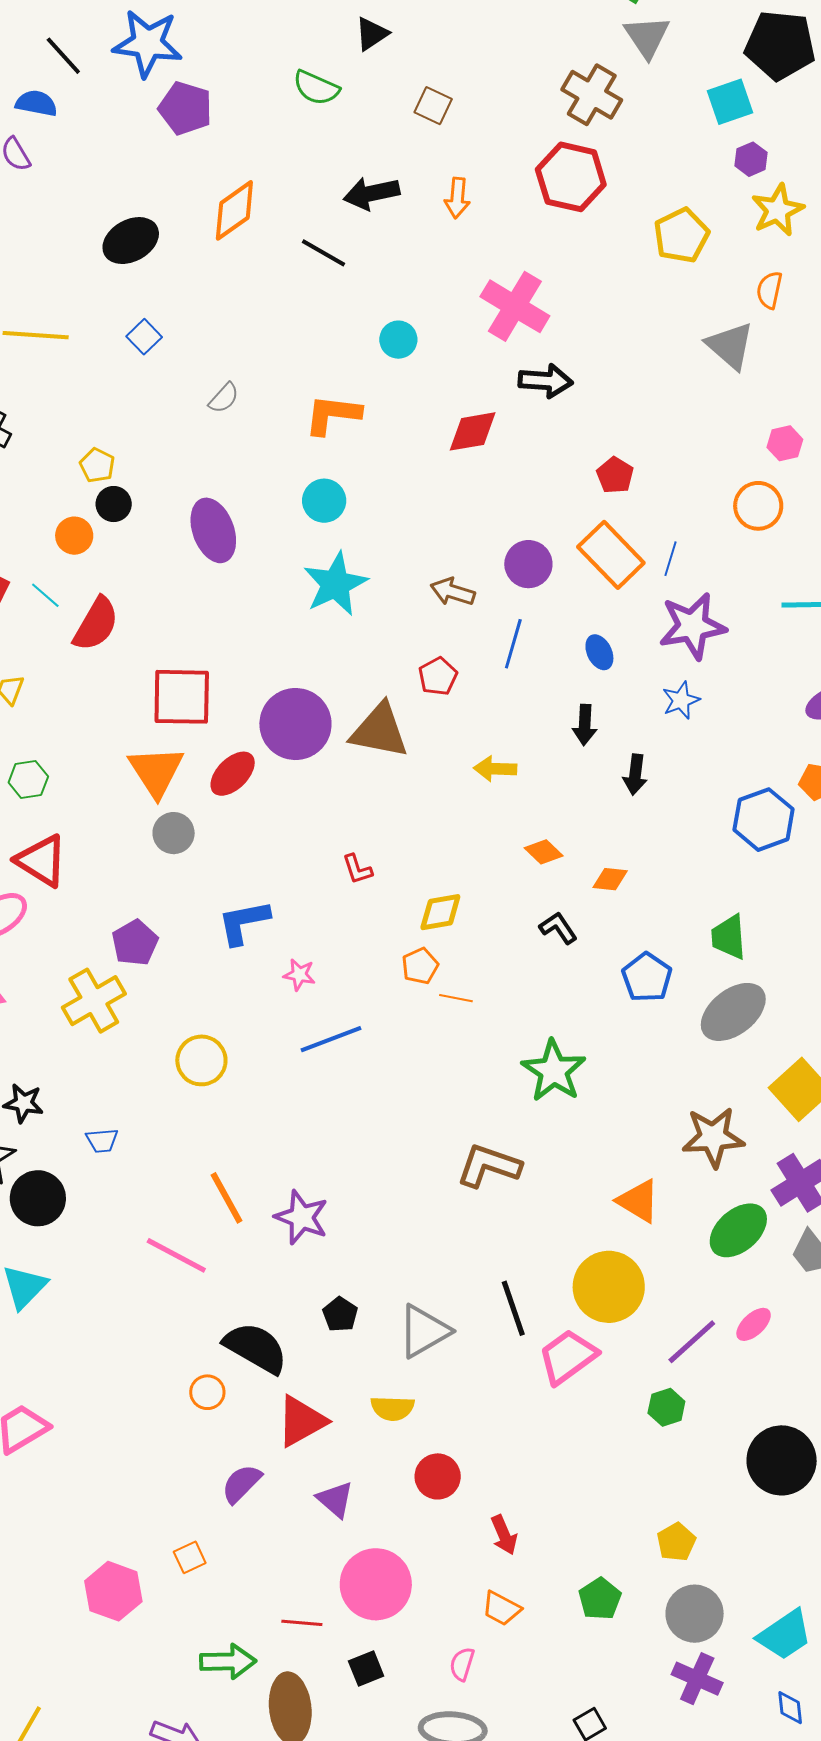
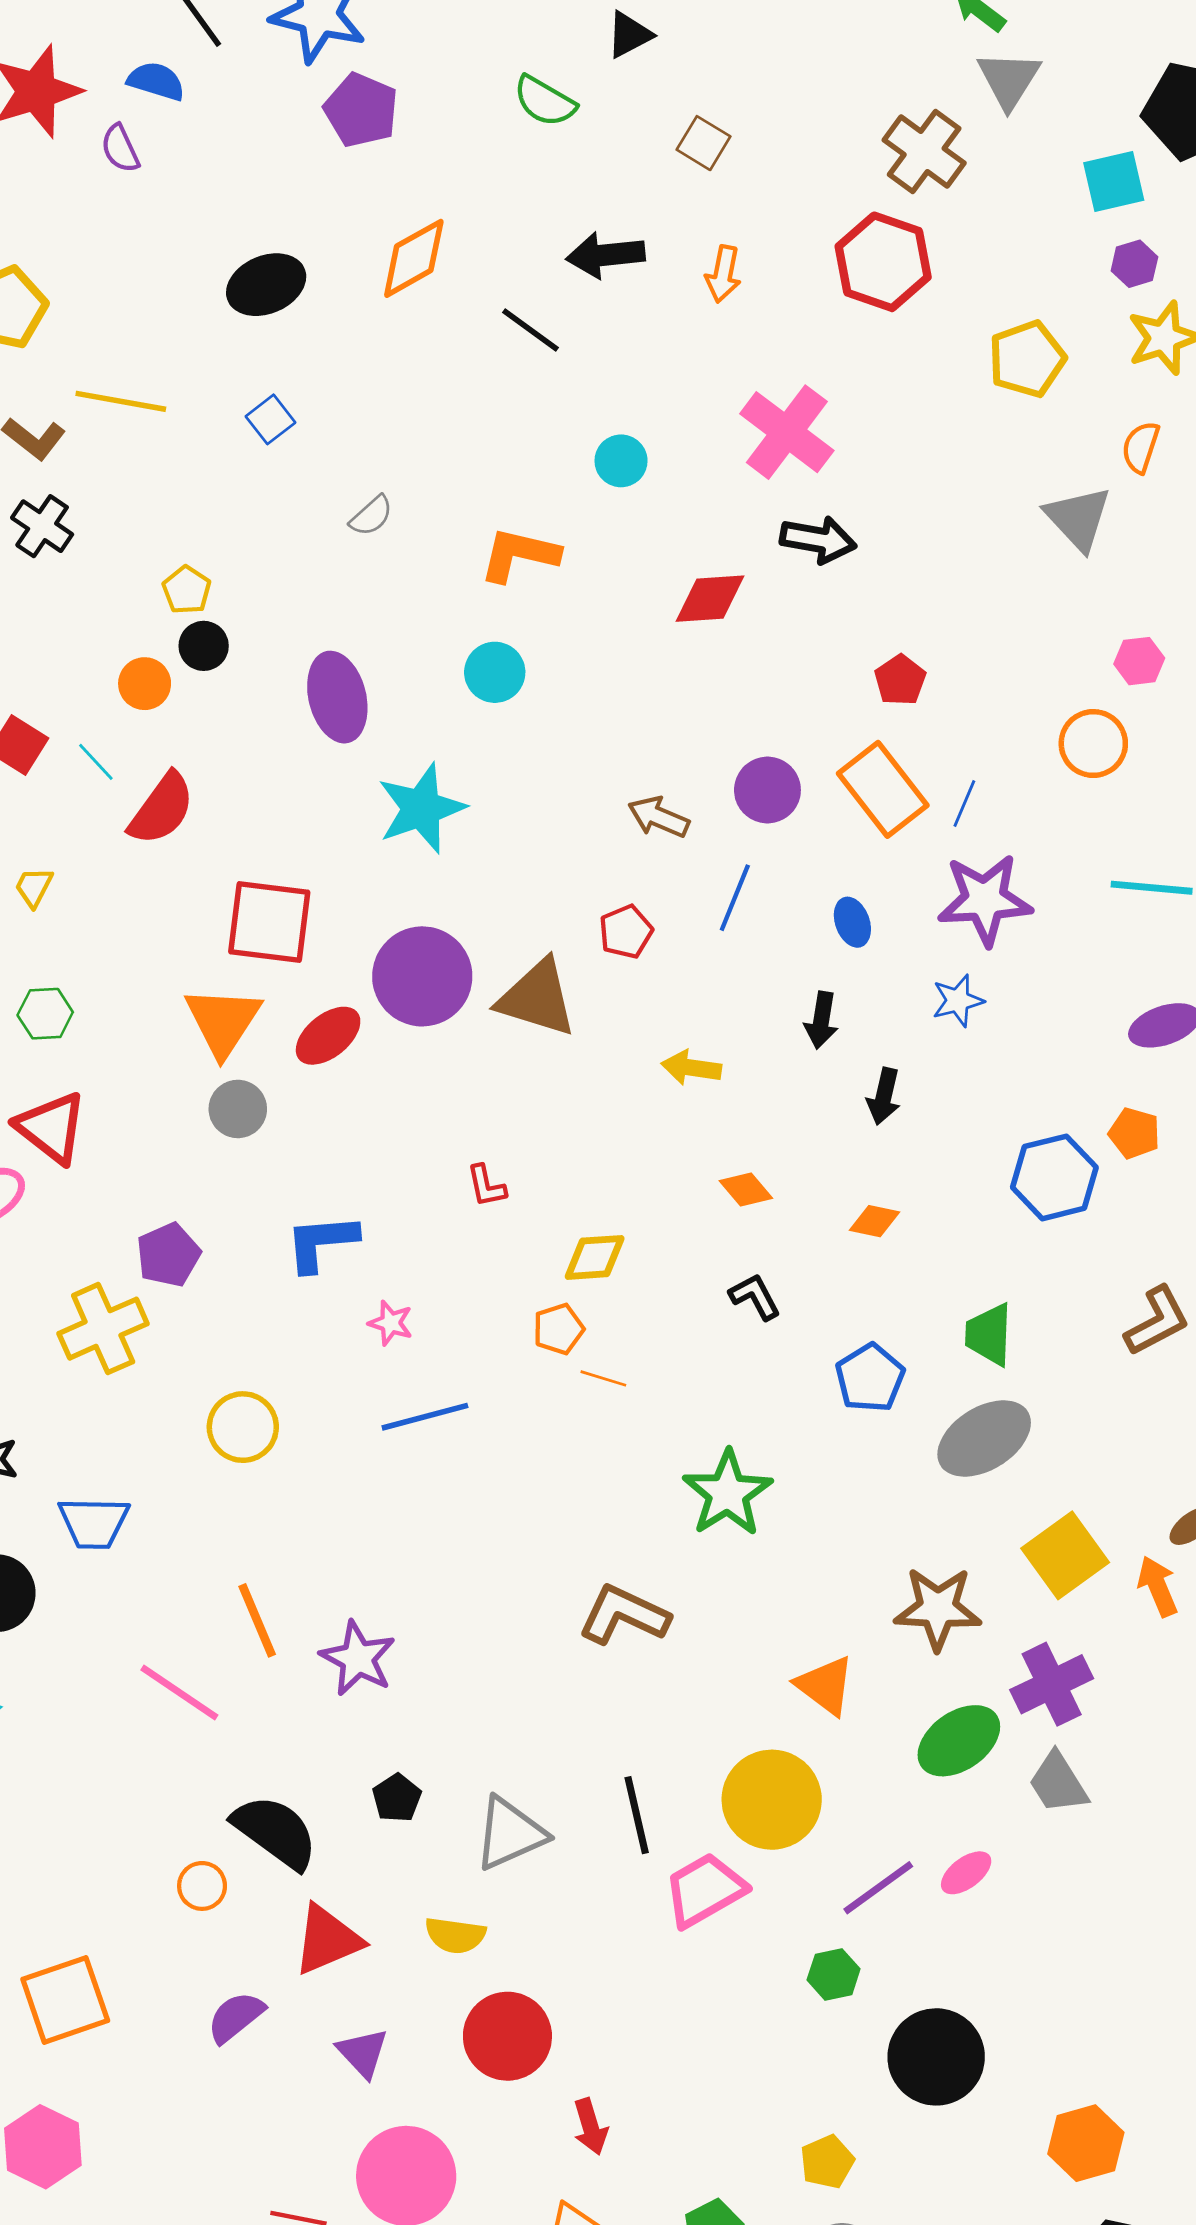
cyan star: (335, 584) -> (421, 808), moved
orange diamond: (610, 879) -> (874, 1221), moved
blue trapezoid: (102, 1140) -> (94, 1523), size x1.6
black circle: (782, 1460) -> (936, 2057), moved
red circle: (438, 1476) -> (507, 2036), size x1.4
orange square: (190, 1557) -> (65, 2000), moved, size x2.0

